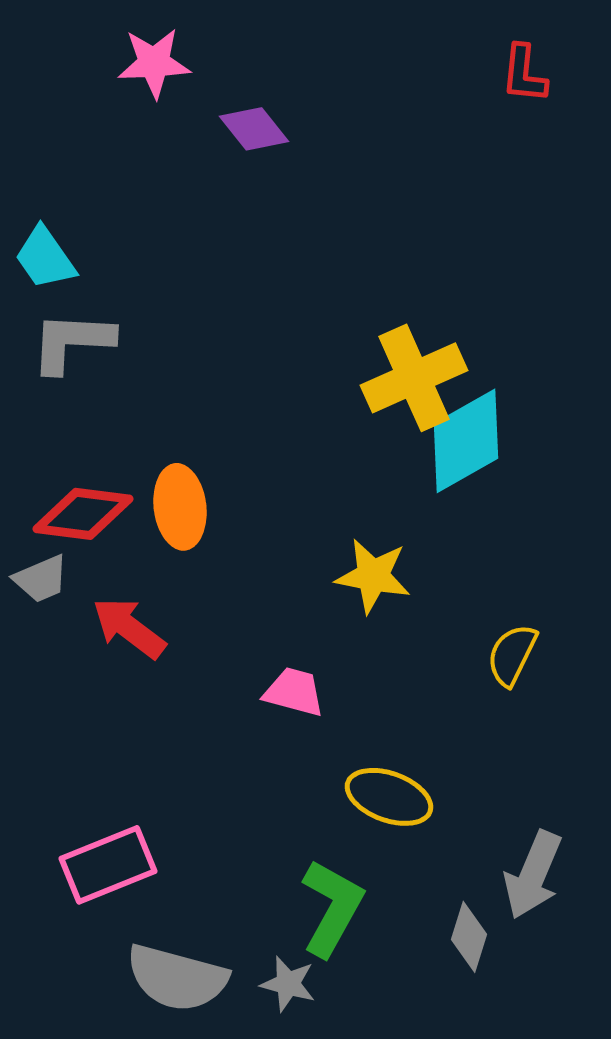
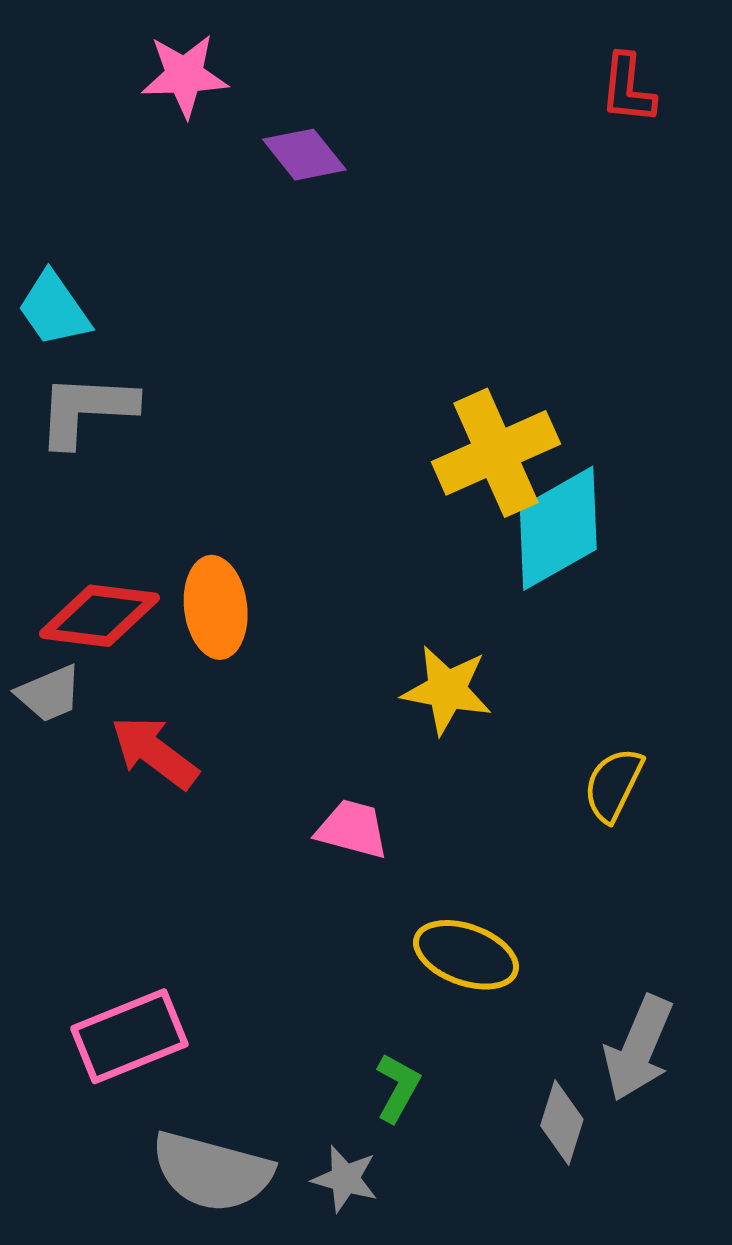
green L-shape: (332, 908) -> (398, 1088), size x0.6

